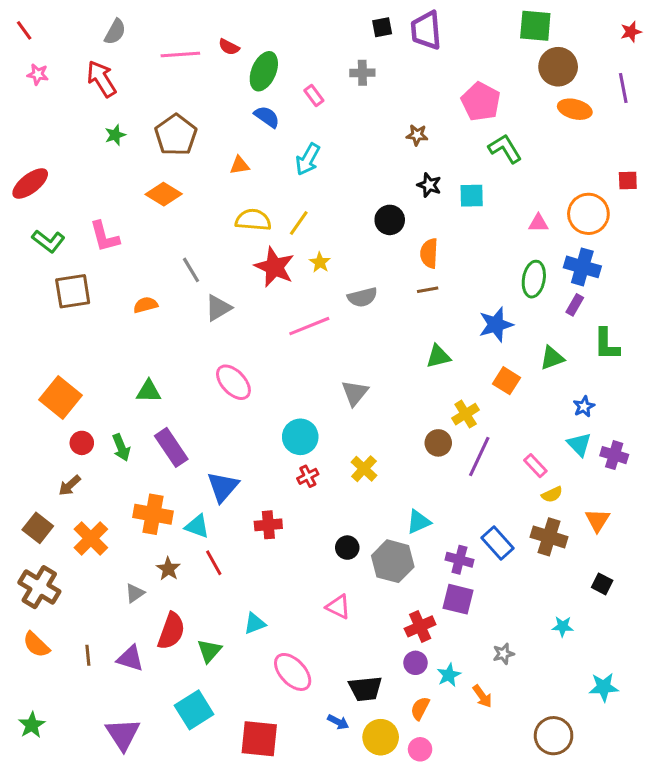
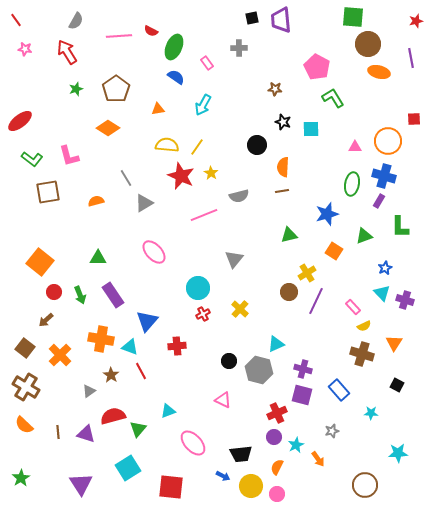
blue rectangle: (497, 543) -> (339, 390), moved
red semicircle: (171, 631) -> (113, 416), turned -125

